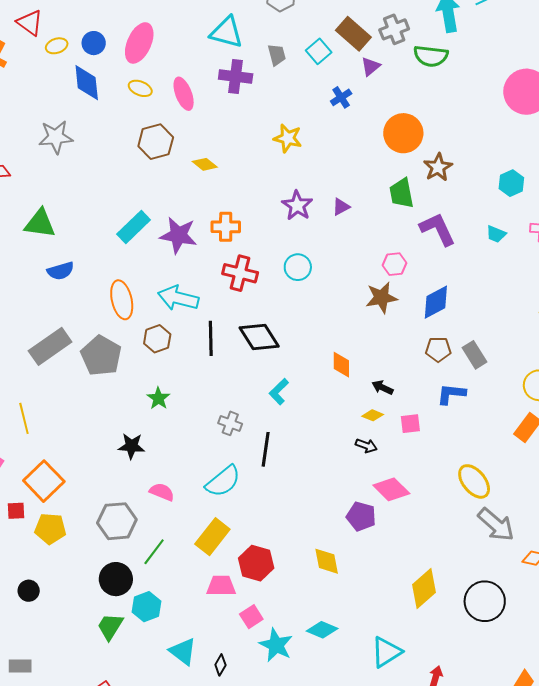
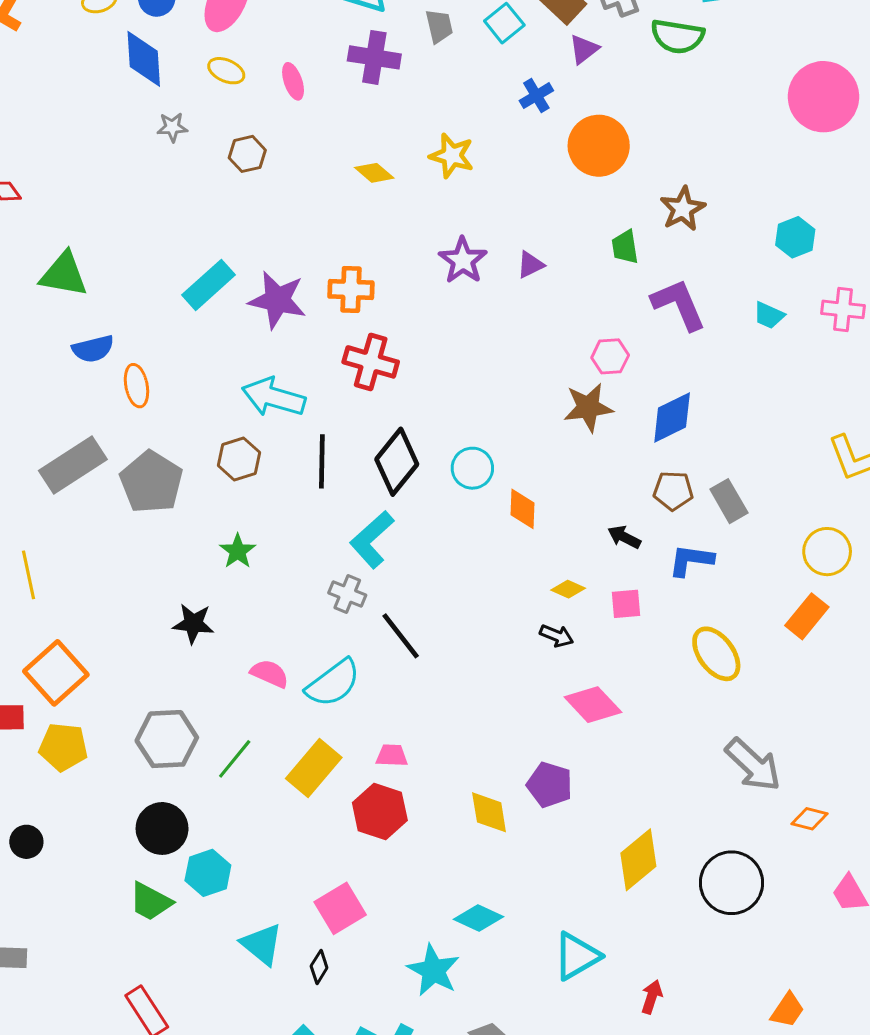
pink ellipse: (184, 94) -> (293, 81), size x0.7
orange circle: (403, 133) -> (599, 146), moved
gray star: (56, 137) -> (172, 127), moved, size x0.6
brown hexagon: (156, 142) -> (247, 154), size x0.7
yellow diamond: (205, 164) -> (374, 173), moved
green trapezoid: (402, 193) -> (625, 247), size x0.7
cyan circle: (298, 267) -> (472, 468), moved
orange ellipse: (122, 300) -> (136, 386), moved, size x0.7
black diamond: (259, 337) -> (397, 462), turned 69
black arrow: (382, 388) -> (624, 537), moved
cyan L-shape: (279, 392) -> (372, 540), moved, size x1.4
black line: (266, 449) -> (401, 636), turned -48
yellow ellipse: (474, 481) -> (716, 654), moved
pink semicircle: (162, 492) -> (270, 674), moved
purple pentagon: (361, 516) -> (550, 785), moved
green line: (154, 552) -> (235, 759), moved
pink trapezoid: (221, 586) -> (392, 755), moved, size x0.7
pink square: (251, 617) -> (340, 908), moved, size x1.4
green trapezoid: (110, 627) -> (151, 902), turned -96
cyan star: (276, 645) -> (433, 970), moved

